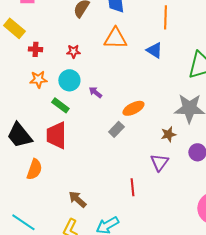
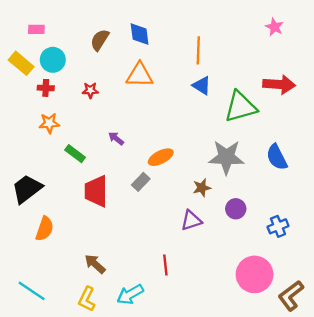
blue triangle: (154, 50) -> (202, 86), moved
cyan circle: (69, 80) -> (53, 60), moved
black trapezoid: (19, 135) -> (27, 189), turned 92
red trapezoid: (56, 135) -> (96, 191), moved
purple triangle: (159, 162) -> (191, 220), turned 36
red line: (132, 187) -> (165, 265), moved

